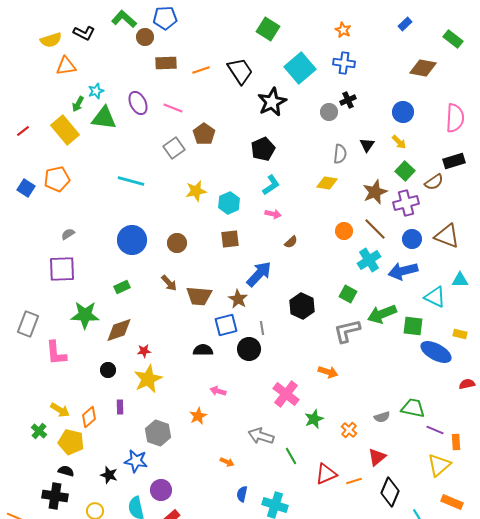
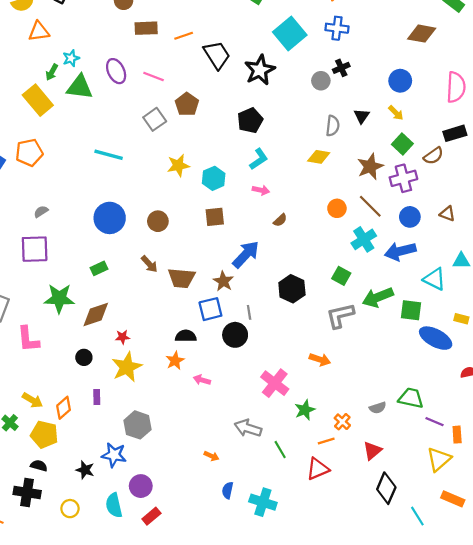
black trapezoid: (240, 71) -> (217, 55), moved
brown triangle: (447, 236) -> (447, 214), size x0.6
orange star: (198, 416) -> (175, 361), moved
orange line: (354, 481) -> (326, 441), moved

